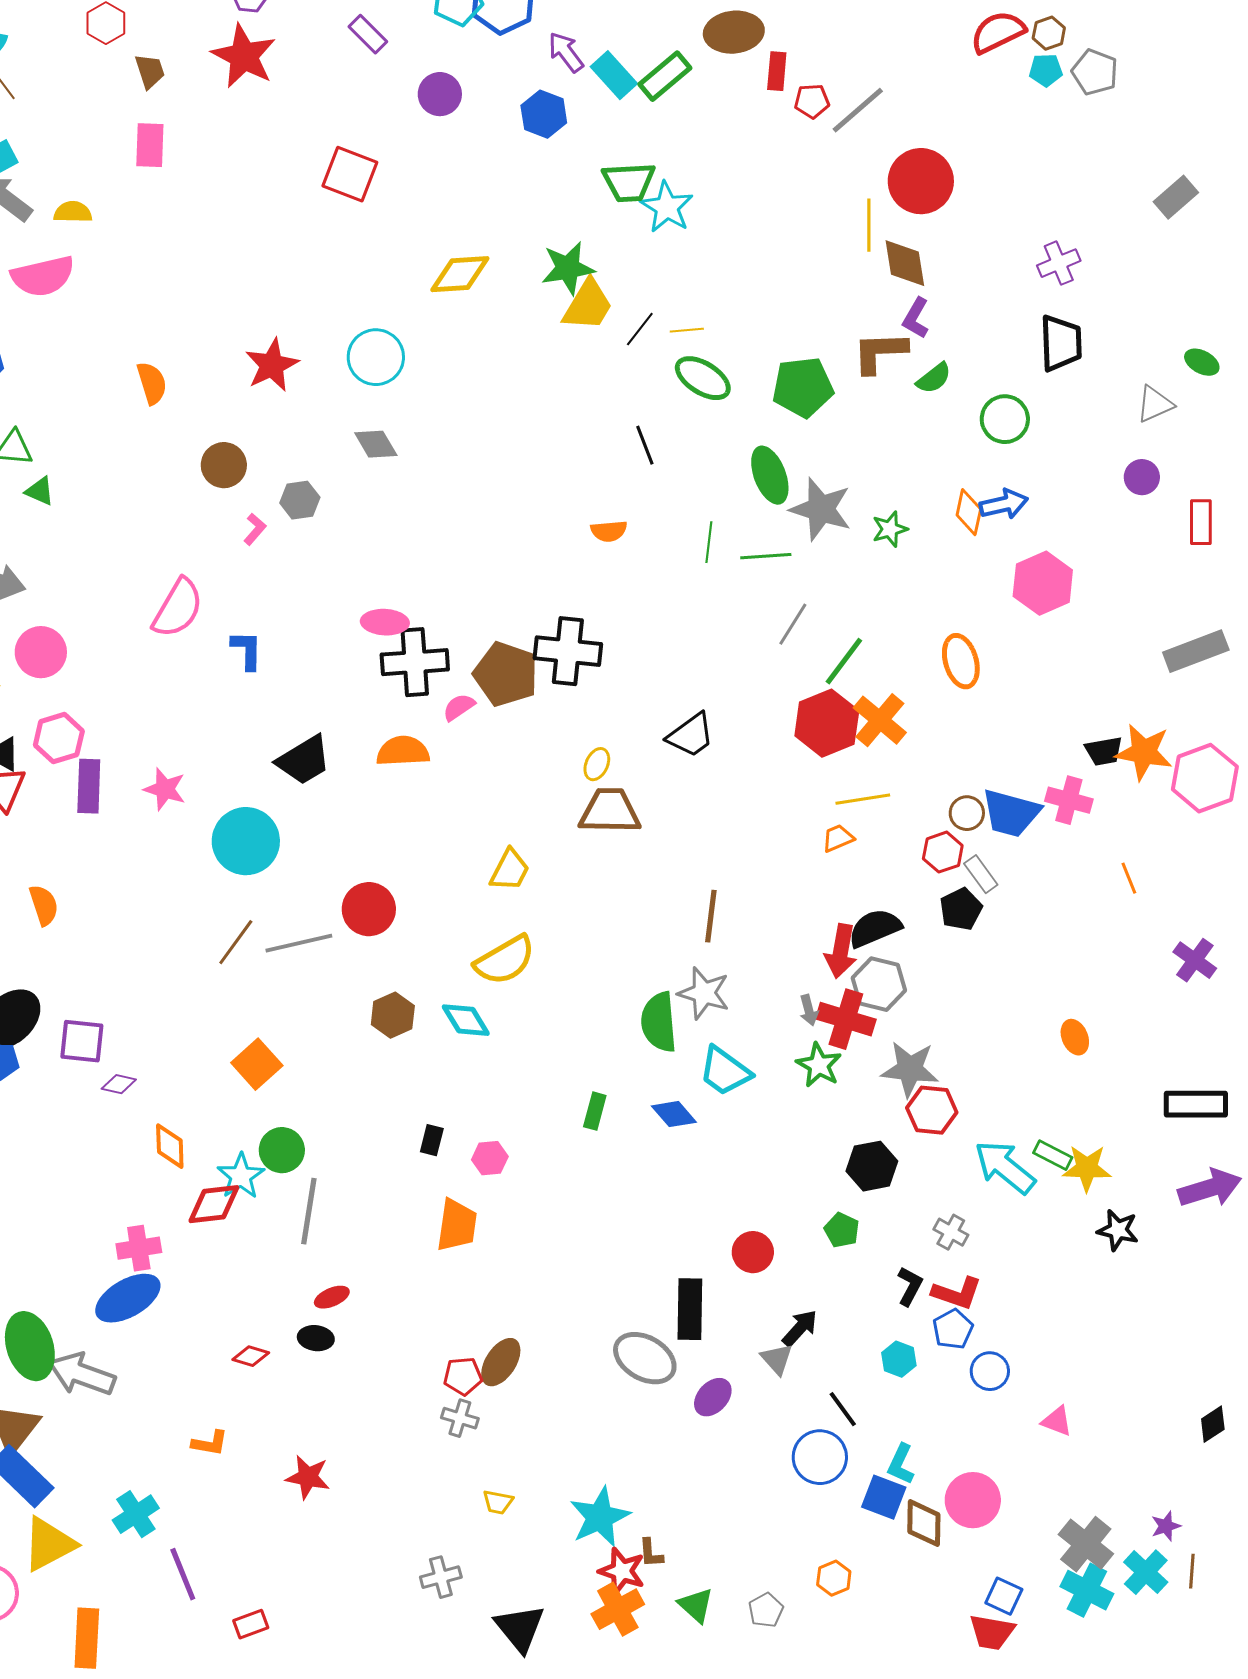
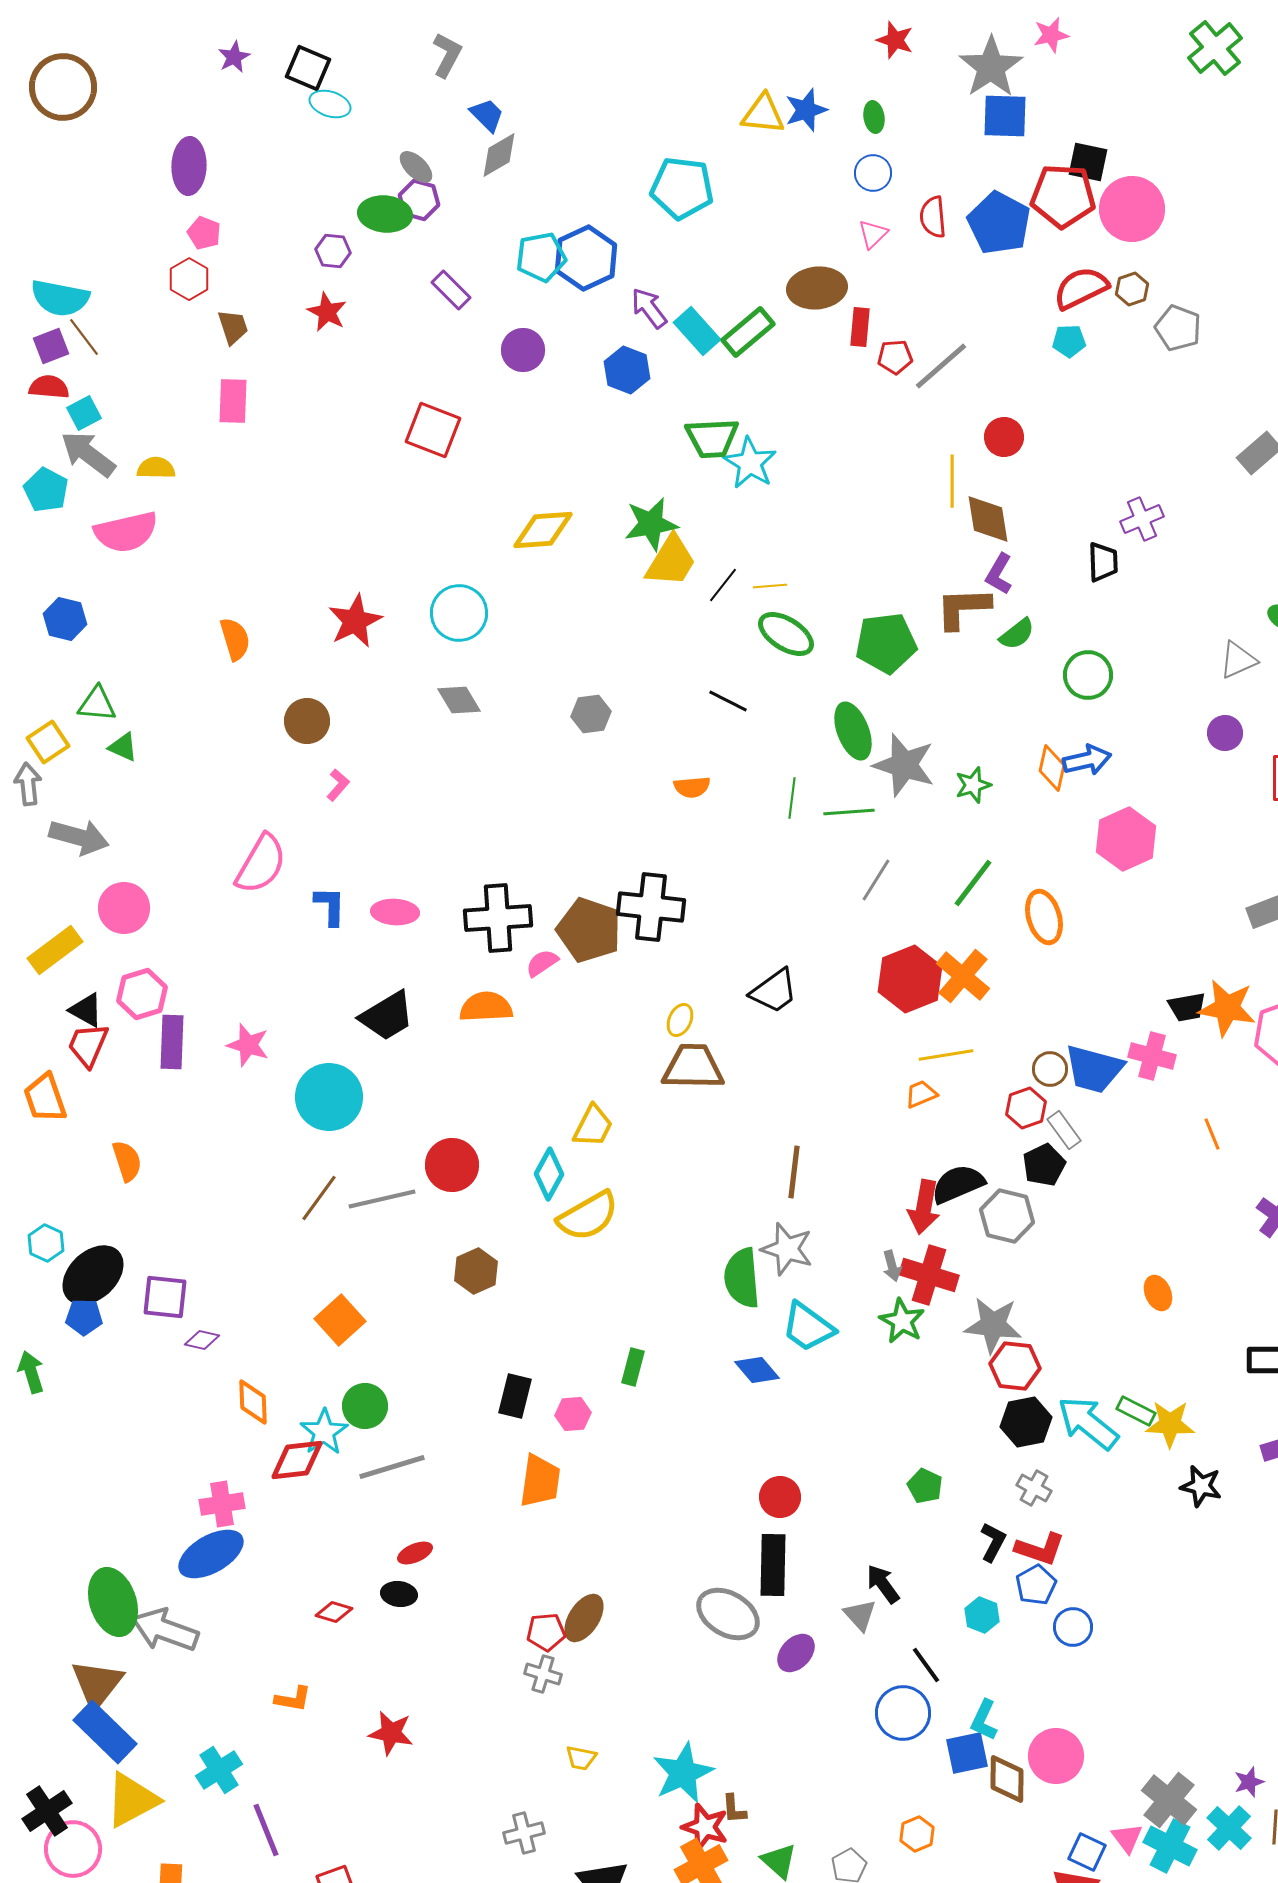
red star: (244, 56) -> (327, 312), size x0.6
cyan pentagon: (1046, 70) -> (1069, 341), moved
red circle: (921, 181) -> (1004, 437), size x0.6
black trapezoid: (1061, 343) -> (1103, 562), moved, size x0.7
black line: (645, 445) -> (728, 701), turned -42
gray hexagon: (300, 500) -> (591, 714), moved
pink ellipse: (385, 622) -> (395, 912), moved
green line: (844, 661) -> (973, 883), moved
gray hexagon: (879, 984) -> (1007, 1216), moved
cyan diamond: (466, 1020) -> (549, 1174), moved, turned 60
green rectangle: (595, 1111) -> (633, 1367), moved
black rectangle: (432, 1140) -> (515, 1396), size x1.4
black hexagon: (872, 1166) -> (1026, 1422), moved
gray line: (309, 1211) -> (392, 1467), turned 64
red circle: (753, 1252) -> (780, 1497), moved
black arrow: (800, 1328) -> (883, 1584), turned -78
pink triangle: (1057, 1421) -> (1127, 1838), moved, turned 32
blue square: (884, 1497) -> (967, 1753), turned -33

